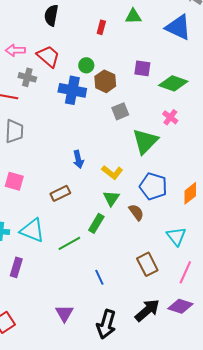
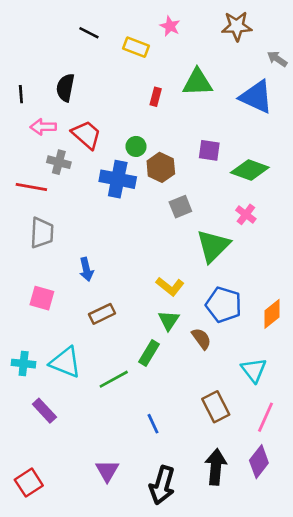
black semicircle: (51, 15) -> (65, 88), moved
green triangle: (133, 16) -> (197, 82), size x1.4
blue arrow: (78, 159) -> (86, 269), moved
purple rectangle: (16, 267) -> (44, 411), turned -60
purple diamond: (180, 306) -> (259, 462), turned -70
black arrow: (147, 310) -> (216, 467), turned -44

